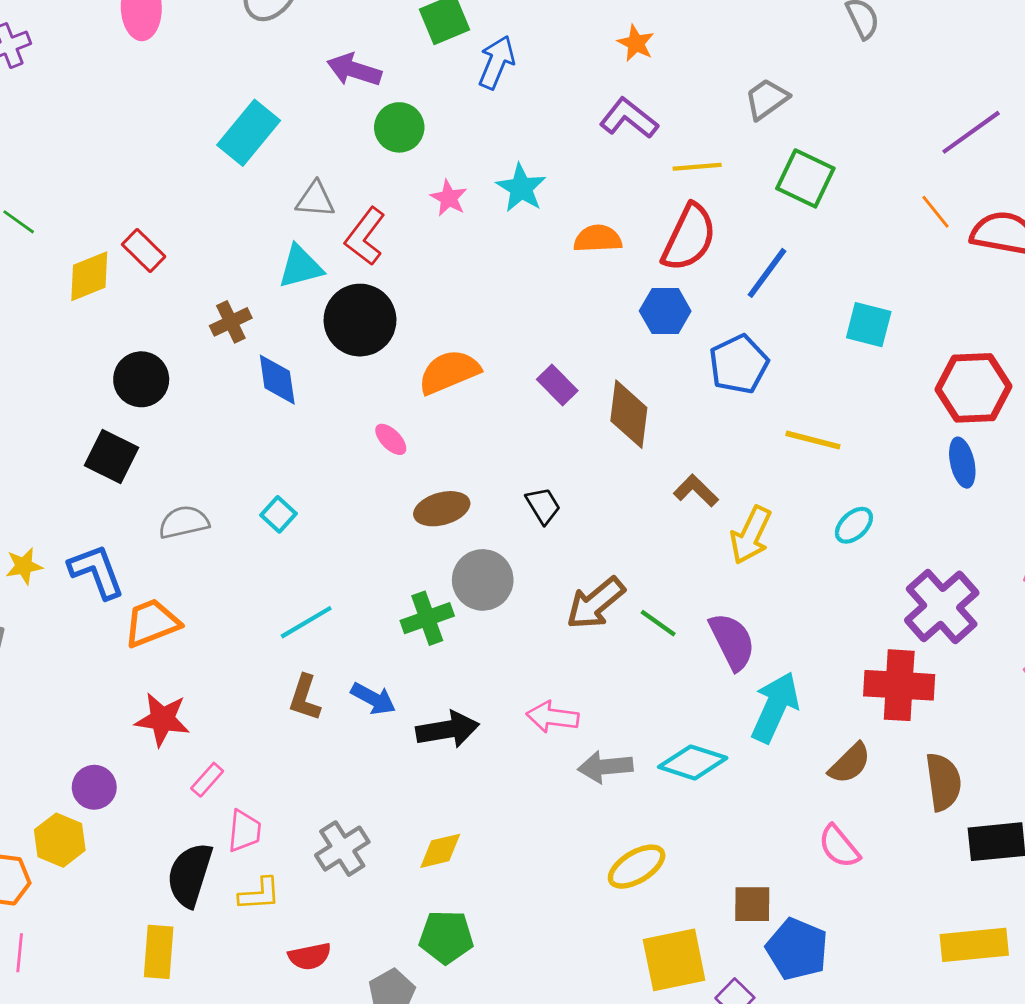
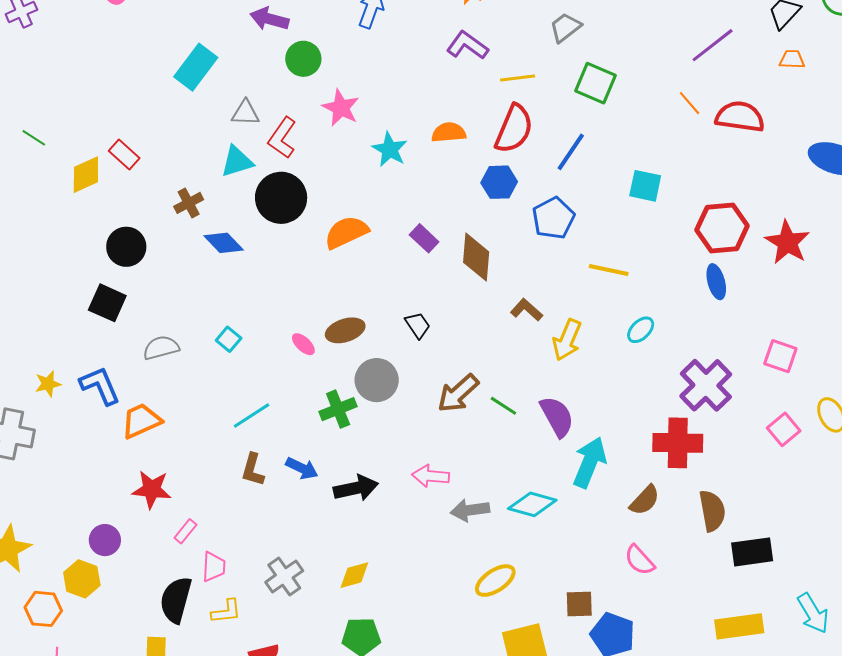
cyan star: (521, 188) -> (390, 149), moved
pink star: (449, 198) -> (341, 108), size x1.4
blue diamond: (277, 380) -> (224, 243), turned -33
pink ellipse: (391, 439) -> (303, 344), moved

